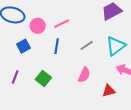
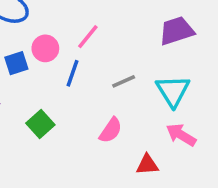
pink line: (62, 24) -> (88, 37), turned -35
pink circle: (38, 26) -> (45, 48), moved
cyan triangle: (116, 46) -> (173, 91), turned -35

